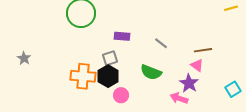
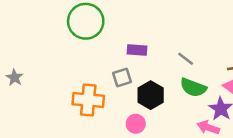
green semicircle: (151, 72) -> (193, 88), moved
black hexagon: (108, 76) -> (151, 95), moved

